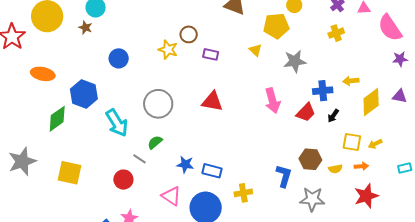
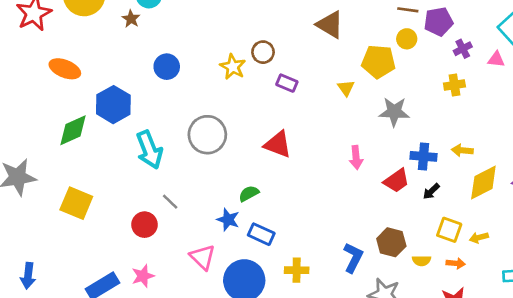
pink arrow: (272, 101) -> (356, 157), size x0.7
green semicircle: (155, 142) -> (249, 194), moved

